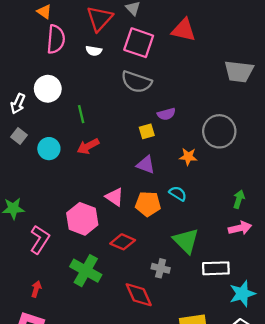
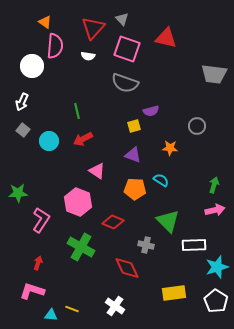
white circle: (48, 89) -> (32, 66), moved
gray circle: (219, 131) -> (197, 126), size x0.6
pink triangle: (115, 197) -> (97, 171), moved

